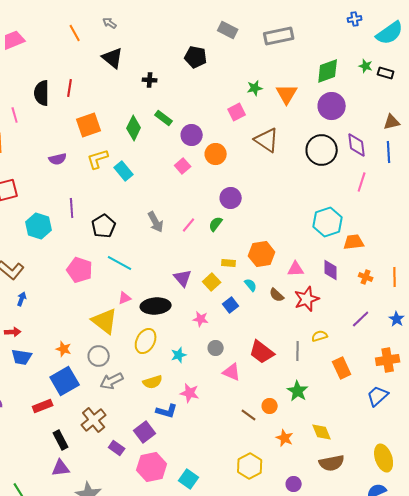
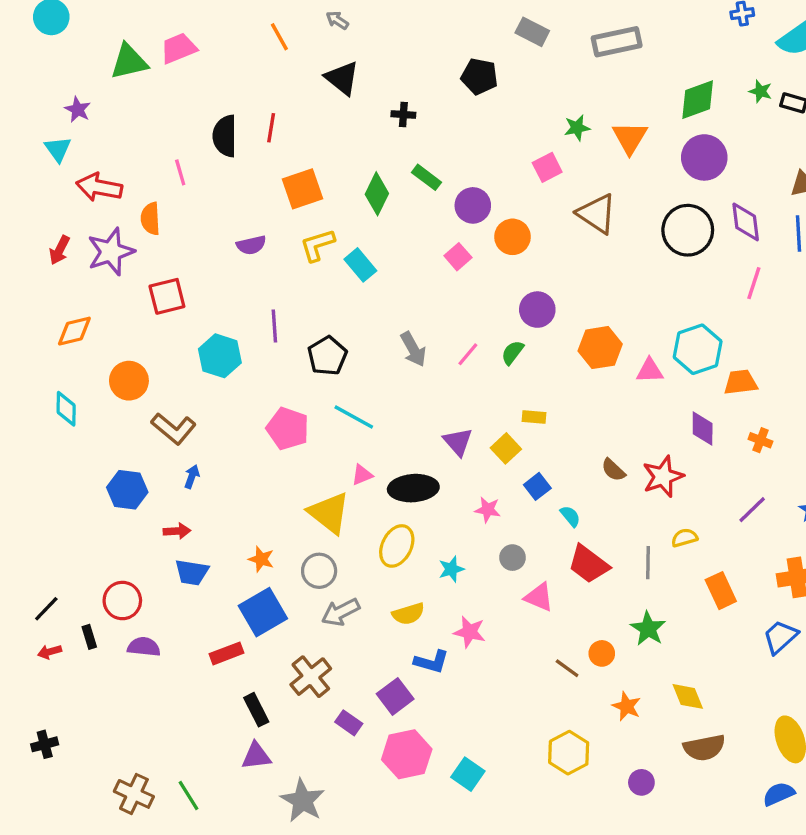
orange hexagon: (262, 254) -> (600, 348), moved
pink triangle: (296, 269) -> (650, 371), moved
cyan semicircle: (251, 285) -> (570, 516), moved

